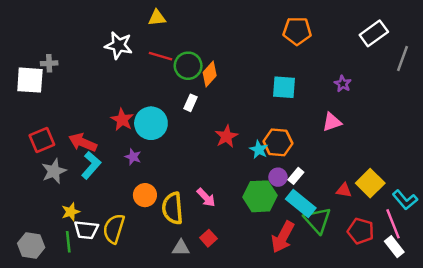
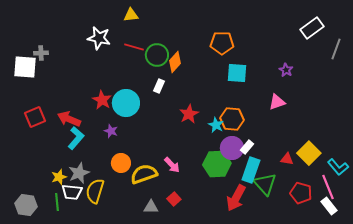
orange pentagon: (297, 31) -> (222, 43), moved
gray star: (54, 171) -> (79, 173), moved
purple circle: (278, 177) -> (232, 148), size x1.5
cyan rectangle: (301, 203) -> (251, 170), turned 70
yellow semicircle: (173, 208) -> (144, 174), turned 76

